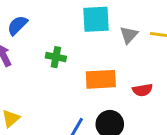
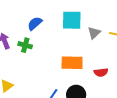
blue semicircle: (17, 25) -> (35, 23), moved
green cross: (56, 57) -> (25, 45), moved

